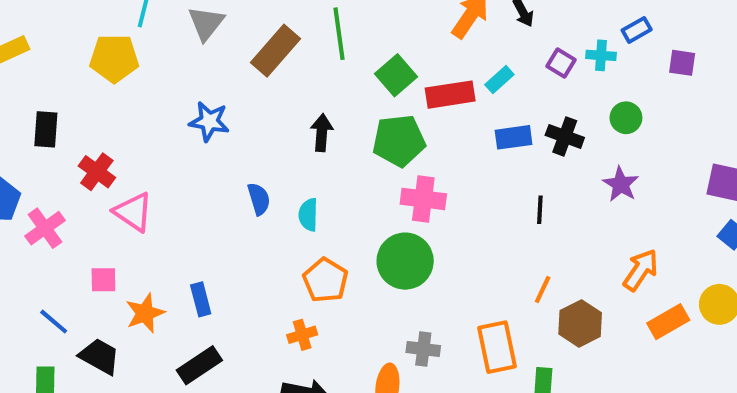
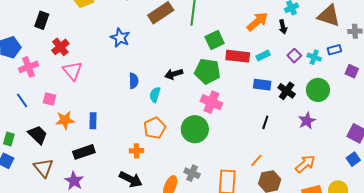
green circle: (626, 118) -> (318, 90), size x1.5
black arrow: (322, 133) -> (174, 74), moved, turned -126
blue line: (54, 322) -> (22, 100), moved

